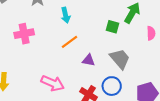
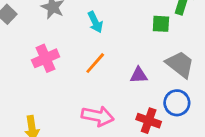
orange line: (69, 42) -> (95, 63), moved

